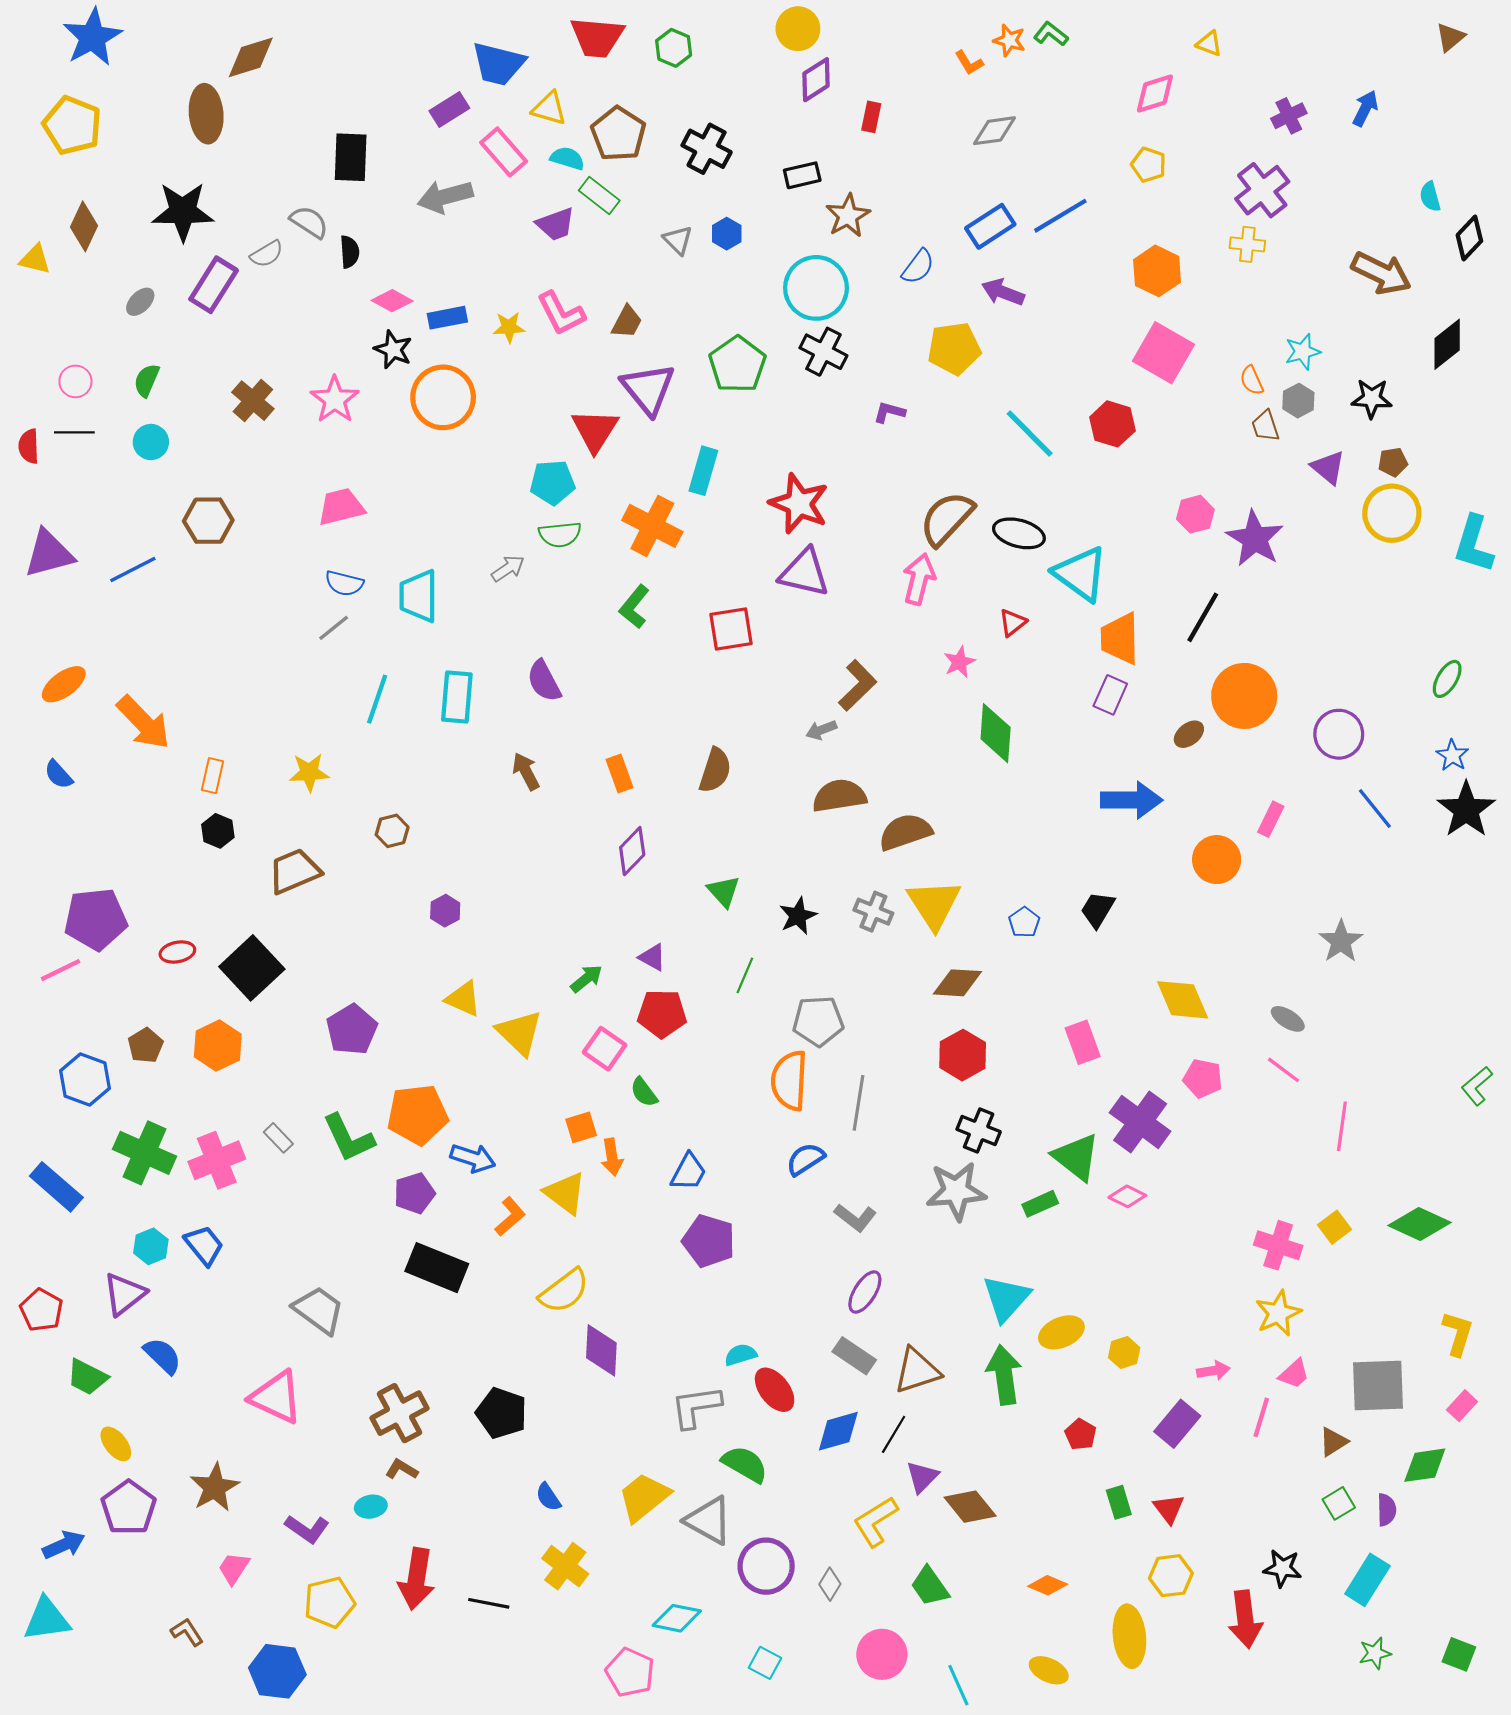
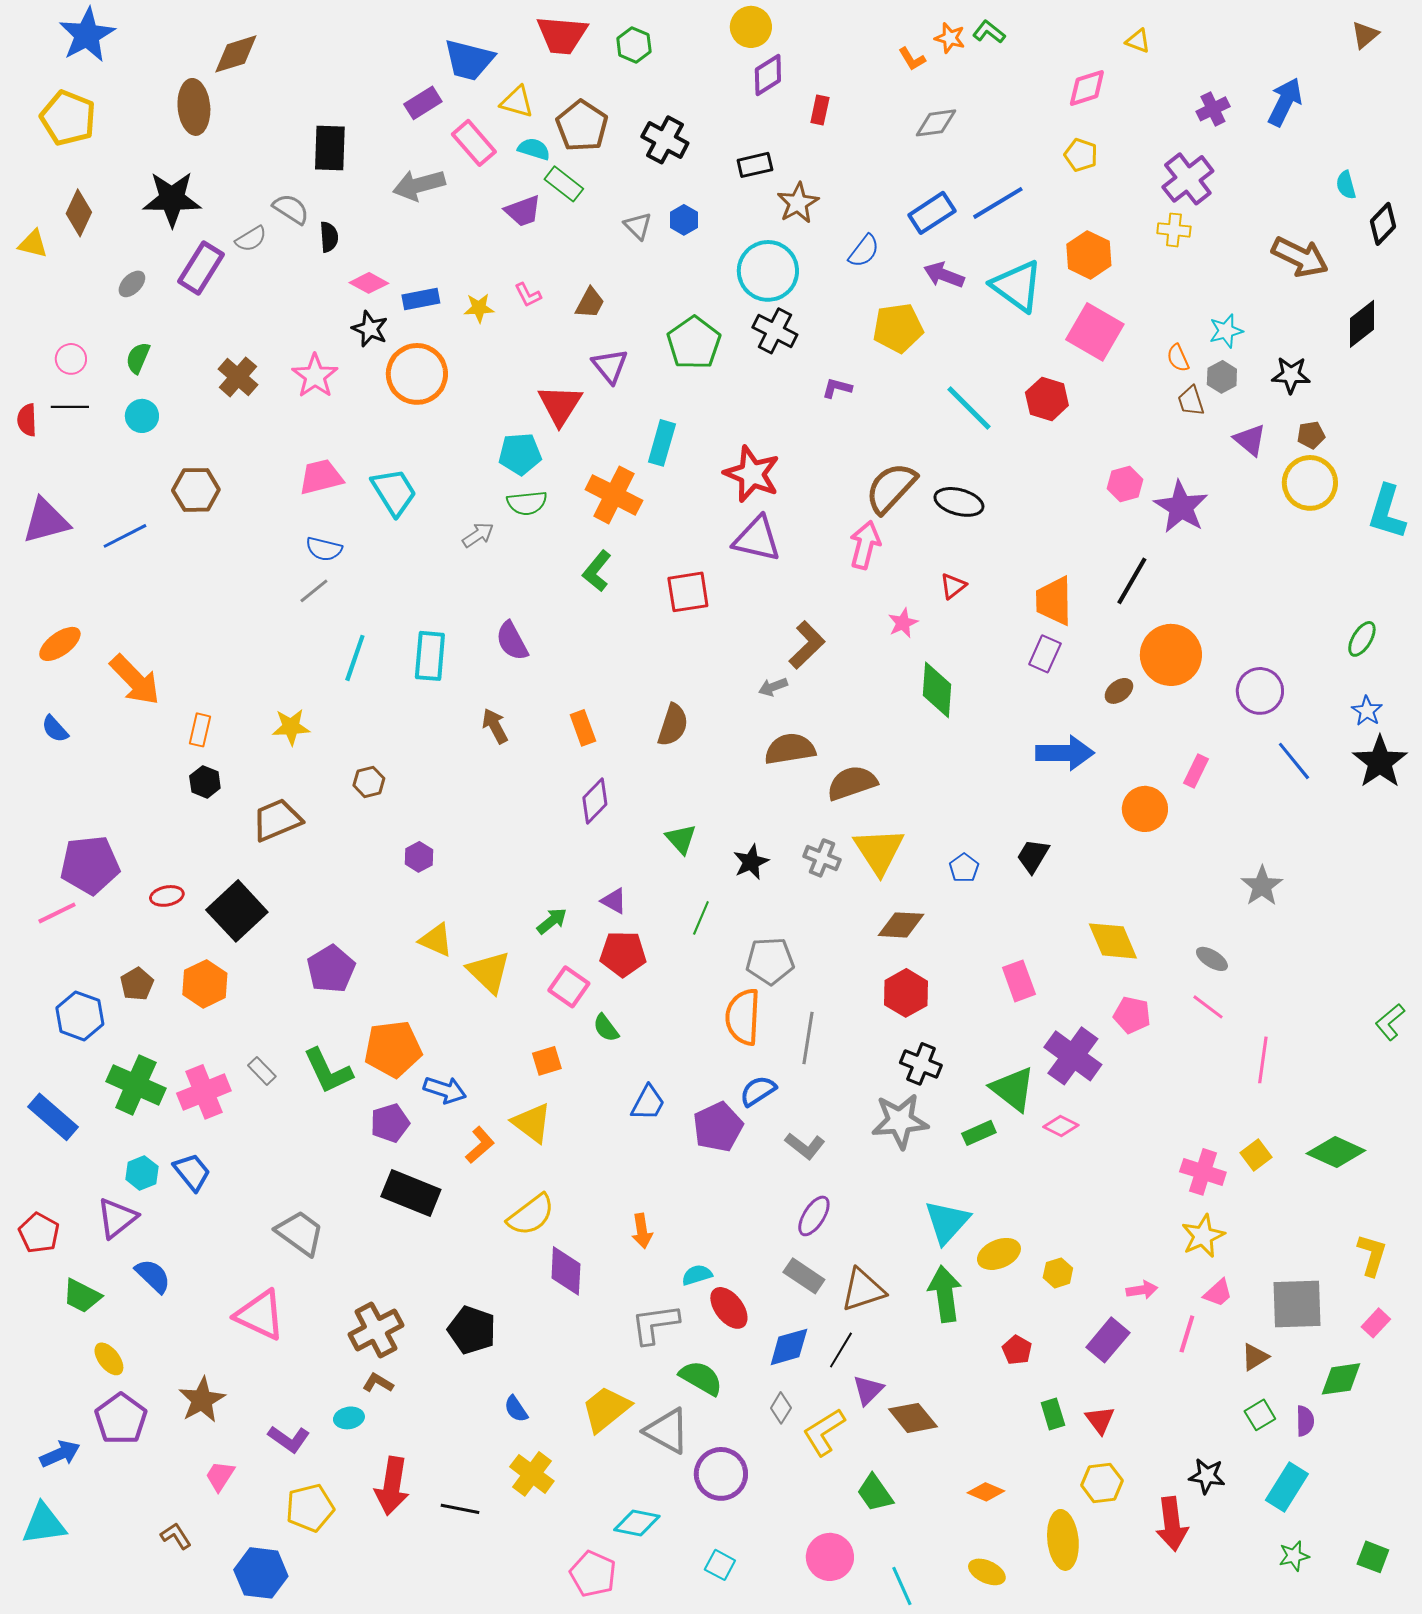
blue arrow: (1365, 108) -> (1285, 102), size x1.4
pink L-shape: (561, 313) -> (528, 295), size x0.6
purple triangle: (648, 389) -> (610, 366), size x0.7
cyan triangle: (1081, 574) -> (1017, 286), moved
cyan trapezoid: (419, 596) -> (394, 492), moved, turned 148
orange arrow: (612, 1157) -> (642, 1231), moved
purple pentagon: (709, 1241) -> (718, 1127), moved, turned 30
gray diamond: (830, 1584) -> (781, 1408), moved

